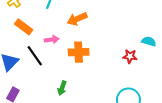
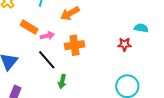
orange rectangle: (24, 27) -> (29, 27), moved
black line: (35, 56) -> (47, 60), moved

